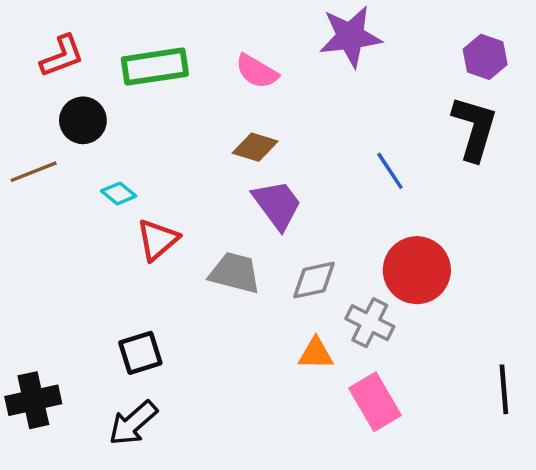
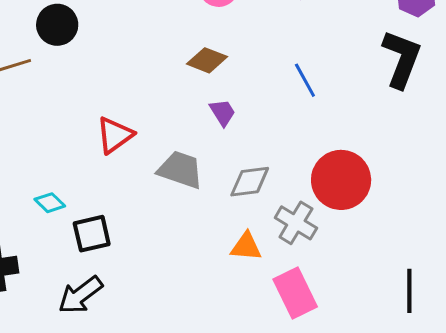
blue line: (390, 171) -> (305, 80), moved
cyan diamond: (119, 194) -> (50, 203), moved
purple trapezoid: (277, 205) -> (222, 113), size x0.6

